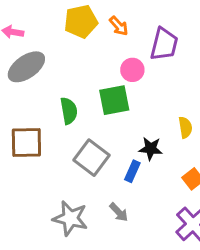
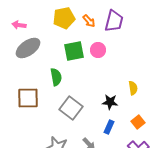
purple trapezoid: (164, 44) -> (114, 21), moved
green square: (114, 100) -> (74, 51), moved
blue rectangle: (132, 171) -> (109, 127), moved

